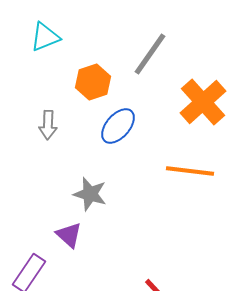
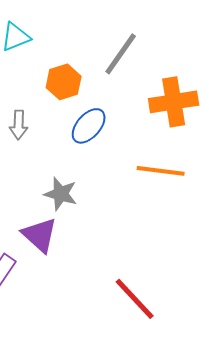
orange cross: (203, 102) -> (174, 102), turned 33
purple triangle: (69, 235) -> (40, 235), size x1.4

